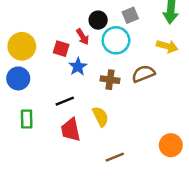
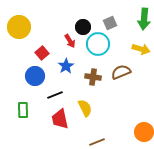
yellow circle: (22, 46) -> (19, 27), moved
red square: (61, 49) -> (42, 53), moved, turned 32
blue circle: (18, 78) -> (35, 76), moved

